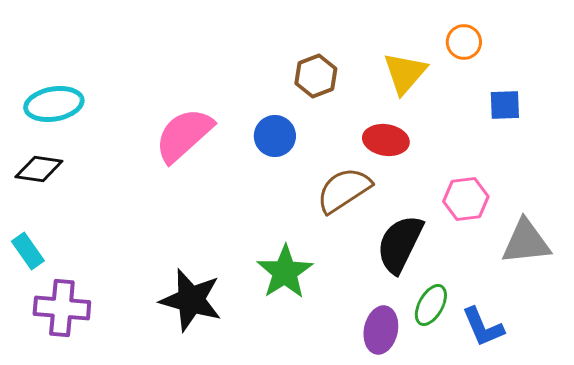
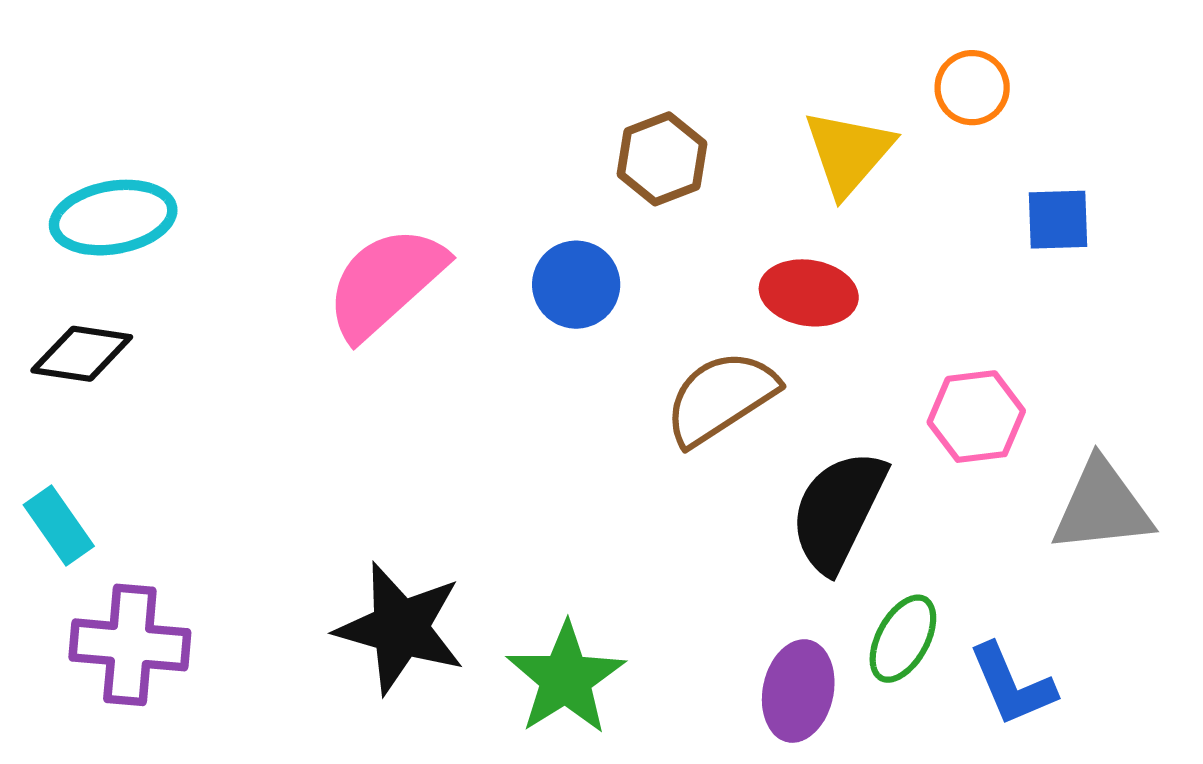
green star: (285, 272) -> (566, 678), moved

